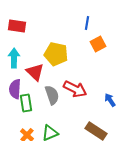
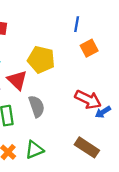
red arrow: (75, 89) -> (88, 100), moved
blue arrow: (110, 100) -> (103, 112), turned -88

